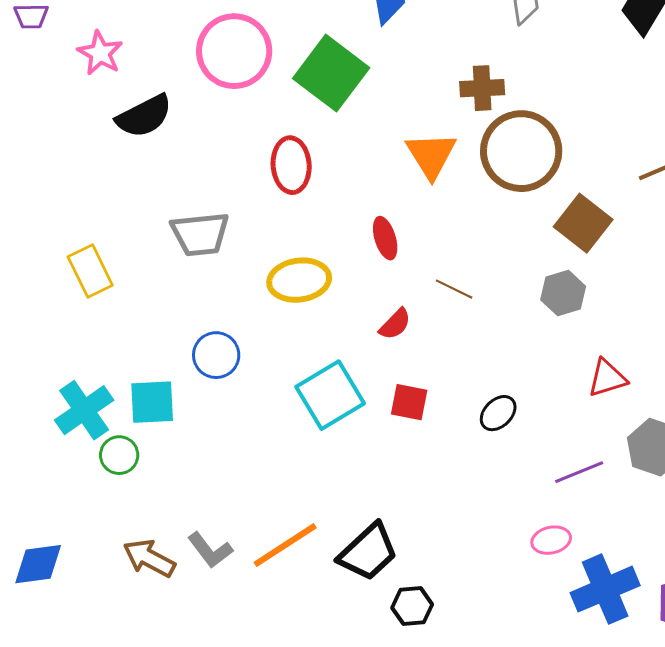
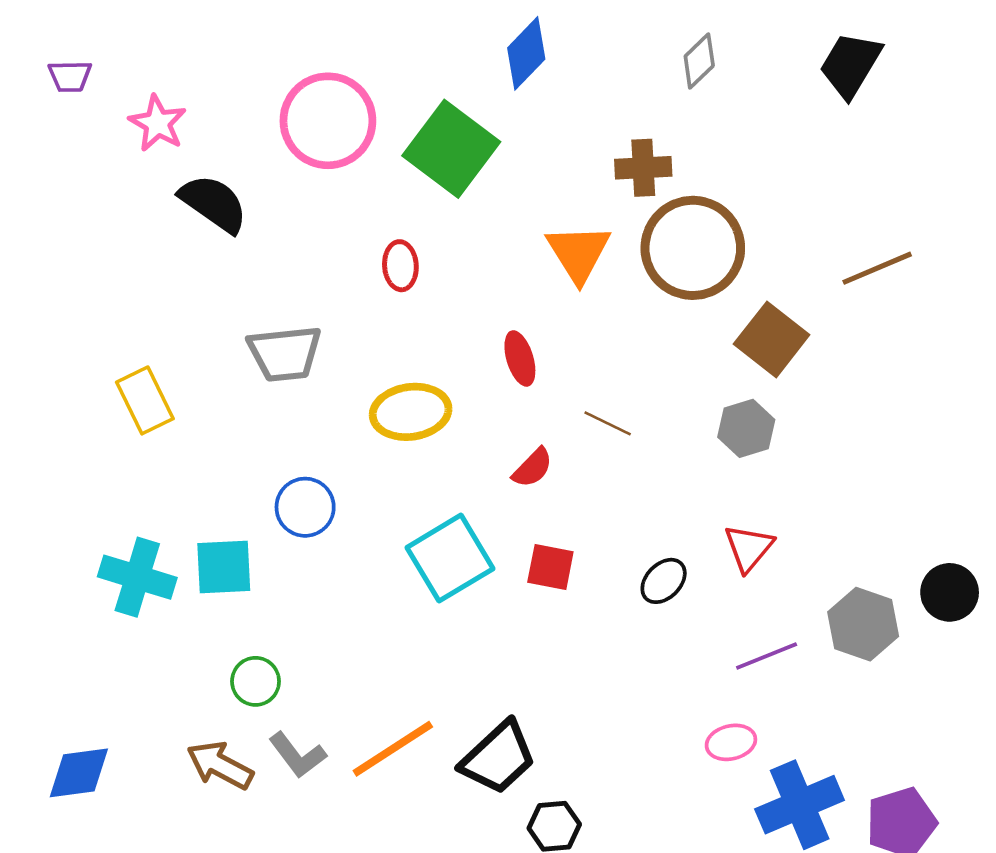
black semicircle: (144, 116) -> (214, 203), turned -118
red ellipse: (291, 165) -> (400, 266), size x0.7
red triangle: (607, 378) -> (749, 548), moved, turned -33
cyan cross: (84, 410) -> (137, 577), turned -38
green circle: (119, 455) -> (256, 681), moved

